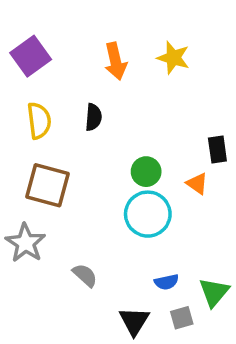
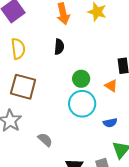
black semicircle: (93, 117) -> (59, 47), moved
blue semicircle: (166, 282) -> (110, 123), moved

